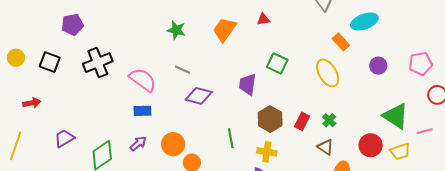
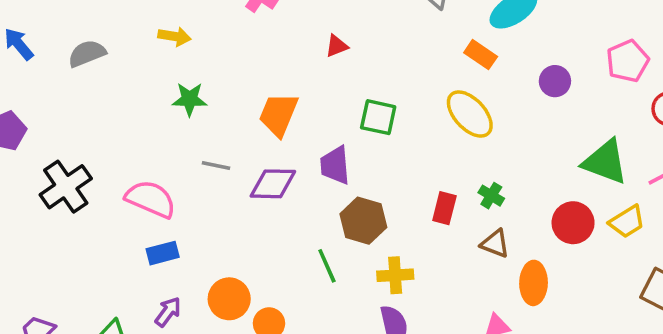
orange trapezoid: (224, 30) -> (279, 114), moved
purple diamond: (199, 96) -> (273, 184), moved
brown hexagon: (270, 119) -> (363, 221), moved

